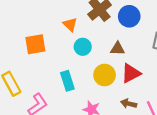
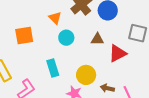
red triangle: (131, 73) -> (118, 53), moved
yellow circle: (105, 75) -> (86, 75), moved

